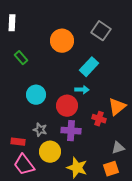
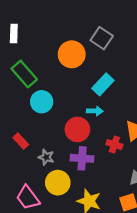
gray square: (101, 31) -> (102, 38), moved
green rectangle: (21, 58) -> (24, 74), size x1.6
cyan circle: (36, 95) -> (42, 102), moved
red rectangle: (18, 142) -> (21, 141), moved, turned 40

